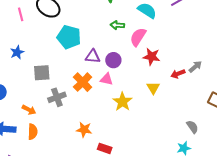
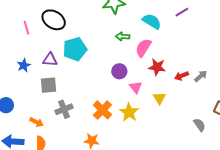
cyan pentagon: (69, 37) -> (75, 49), turned -30
purple triangle: (93, 57) -> (50, 60), moved
red arrow: (178, 74) -> (182, 76), moved
pink triangle: (107, 79) -> (136, 87), moved, turned 40
orange cross: (83, 82) -> (102, 110), moved
gray semicircle: (192, 127) -> (199, 125), moved

